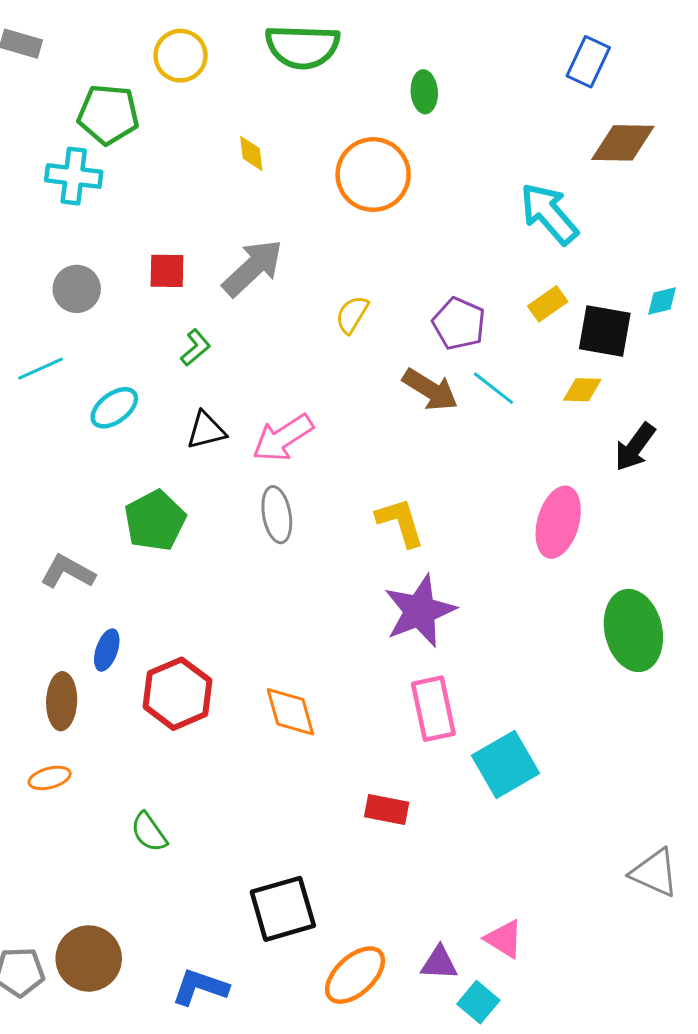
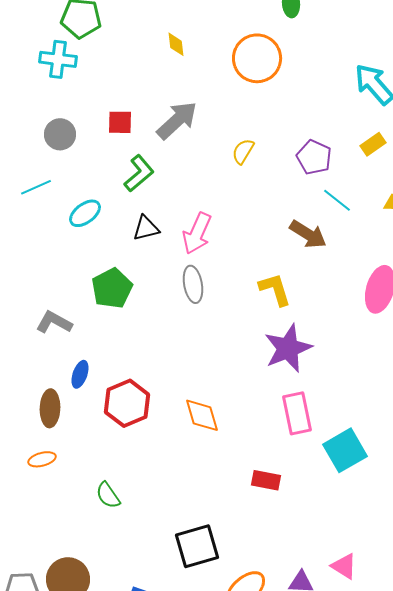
green L-shape: (196, 348) -> (139, 173), size x1.5
brown arrow: (430, 390) -> (308, 234), moved
pink arrow: (283, 438) -> (197, 233), turned -33

